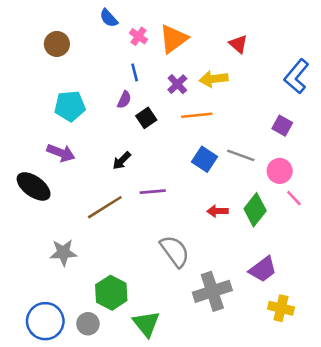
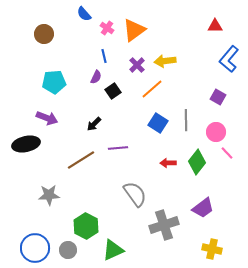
red triangle: (238, 44) -> (215, 26), moved, turned -42
orange line: (197, 115) -> (152, 89), turned -35
gray line: (241, 155) -> (186, 120), turned 70
black ellipse: (34, 186) -> (26, 144), turned -48
yellow cross: (281, 308) -> (212, 249), moved
green triangle: (146, 324) -> (113, 250), turned 45

